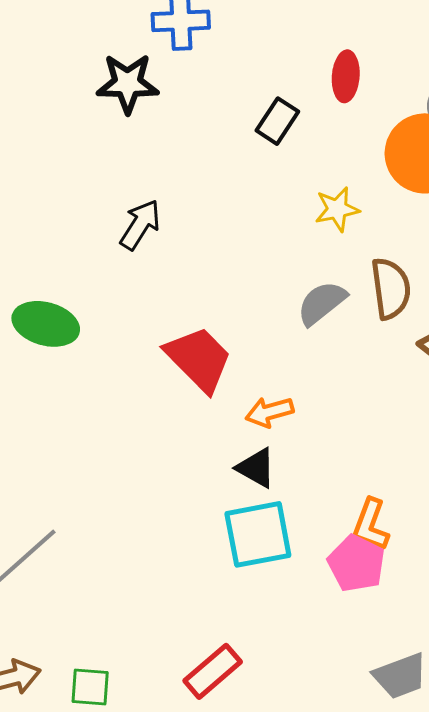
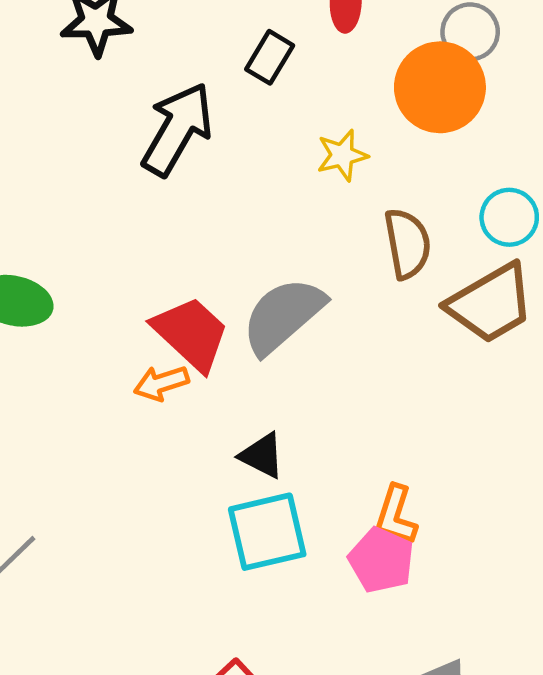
black arrow: (140, 225) -> (177, 129), moved, size x1.6
gray semicircle: (322, 303) -> (283, 316), moved, size x1.5
orange arrow: (269, 412) -> (161, 383), moved

